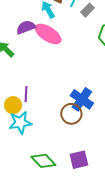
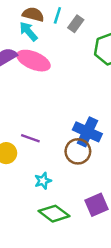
purple line: (26, 94) -> (30, 138), moved, turned -63
cyan star: (20, 123) -> (43, 181), moved, size x0.6

